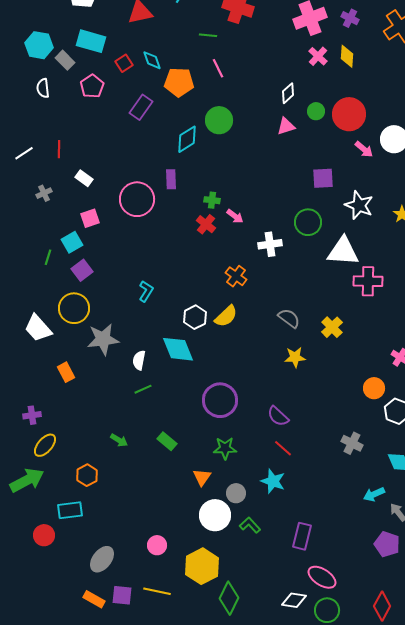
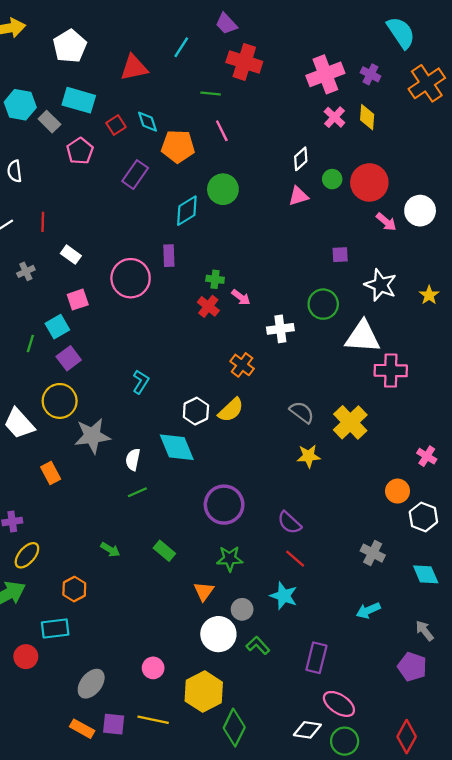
white semicircle: (43, 88) -> (15, 171), moved
purple square: (323, 178) -> (340, 255), size x0.7
yellow cross: (332, 327) -> (350, 422), size x1.4
cyan arrow: (374, 494) -> (368, 610), moved

